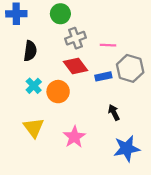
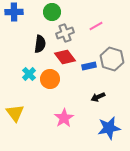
pink line: (108, 45) -> (96, 26), moved, turned -32
black semicircle: (30, 51) -> (40, 44), moved
black arrow: (114, 112) -> (98, 97), turned -88
yellow triangle: (34, 128) -> (15, 113), moved

